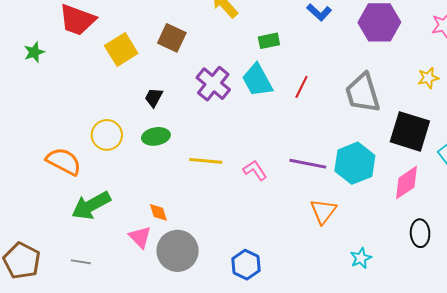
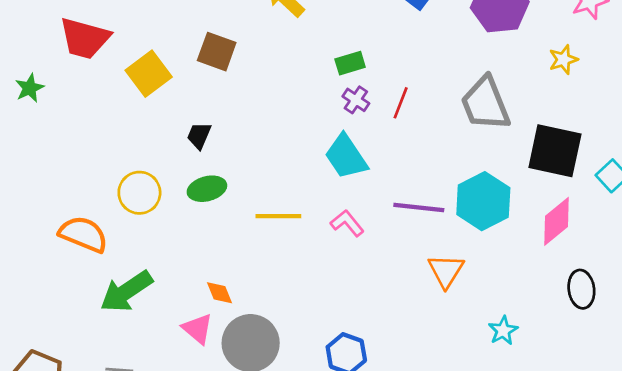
green rectangle: (269, 41) -> (350, 63), moved
yellow star: (428, 78) -> (563, 60), moved
cyan trapezoid: (257, 80) -> (346, 157), moved
purple cross: (213, 84) -> (356, 100), moved, size x0.6

